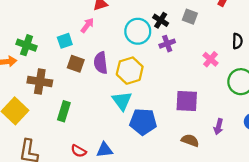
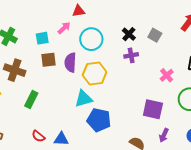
cyan circle: (138, 31) -> (91, 39), moved
brown square: (76, 64) -> (49, 60), turned -35
cyan triangle: (122, 101) -> (84, 99), turned 42
purple square: (187, 101) -> (153, 109), moved

